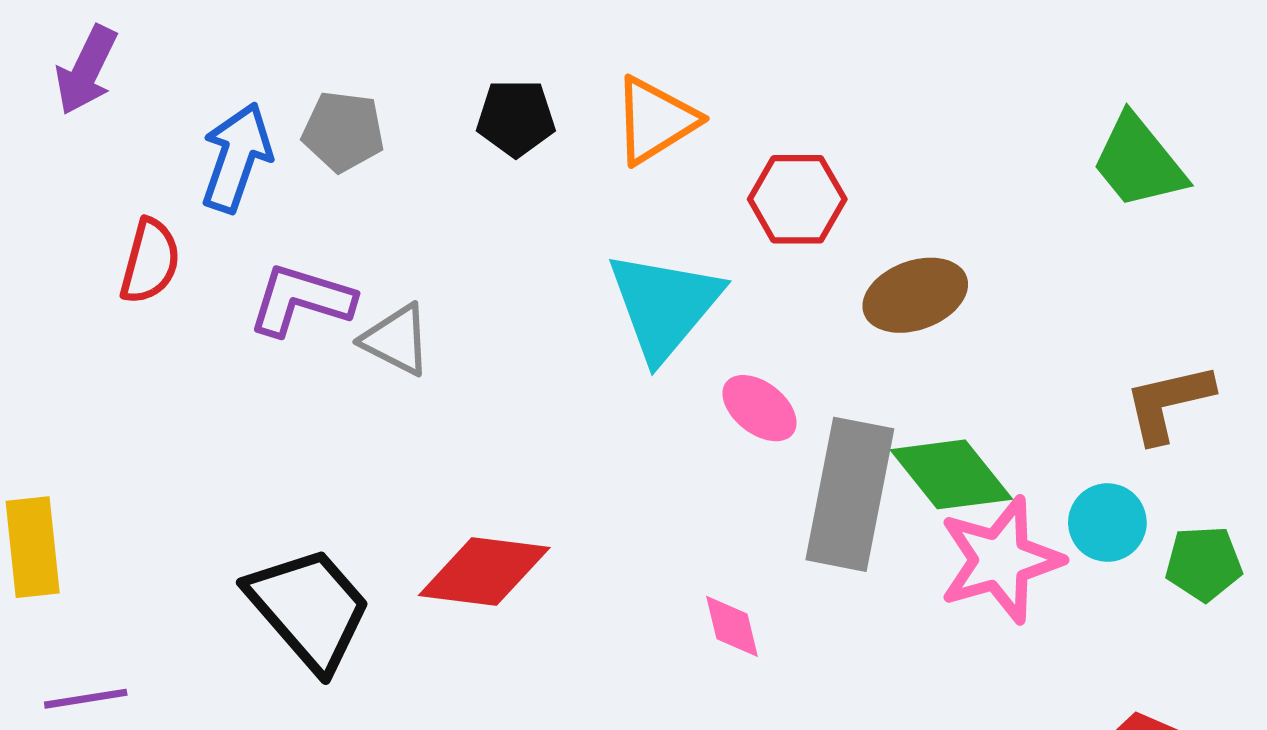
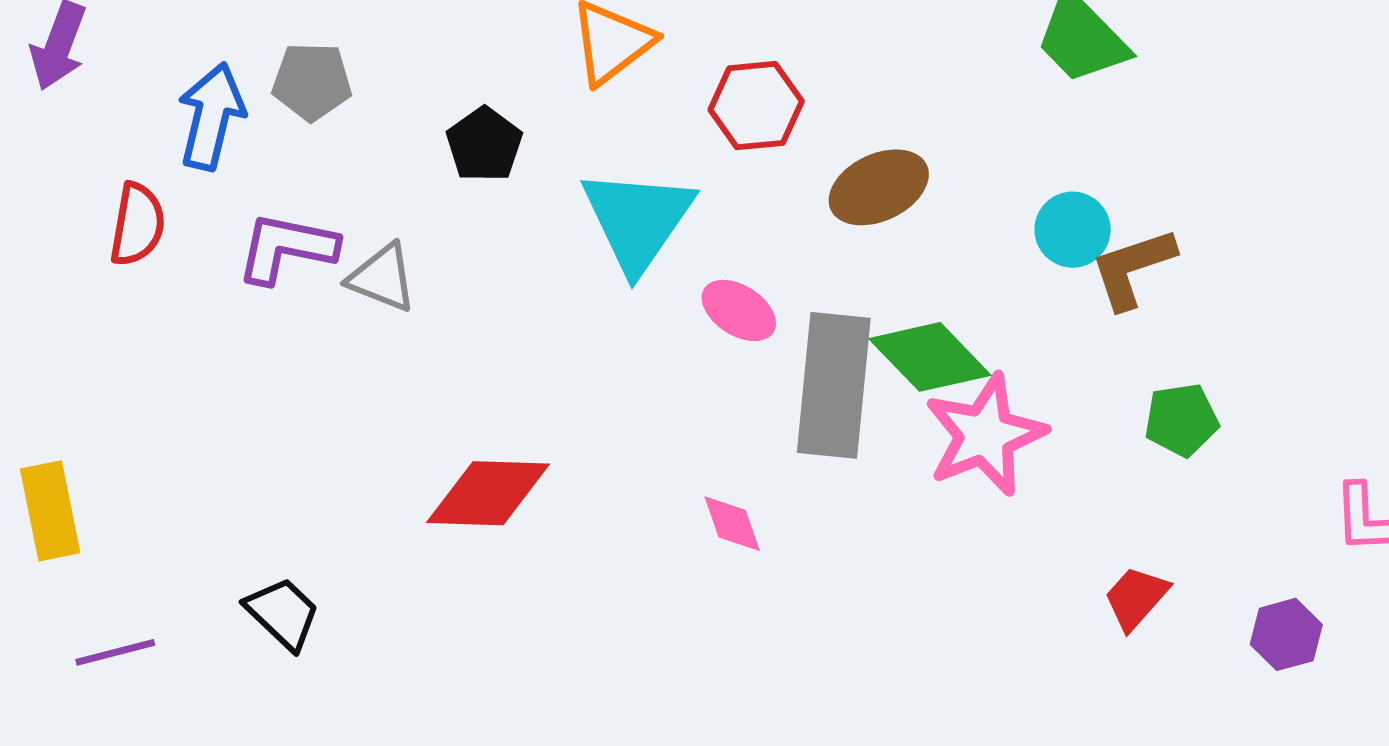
black pentagon: (516, 118) -> (484, 145), moved, turned -30
cyan circle: (1107, 523) -> (1073, 230), moved
black trapezoid: (309, 609) -> (283, 613), moved, size x0.6

